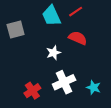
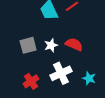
gray square: (16, 30) -> (28, 45), moved
red semicircle: (78, 38) -> (74, 44), moved

